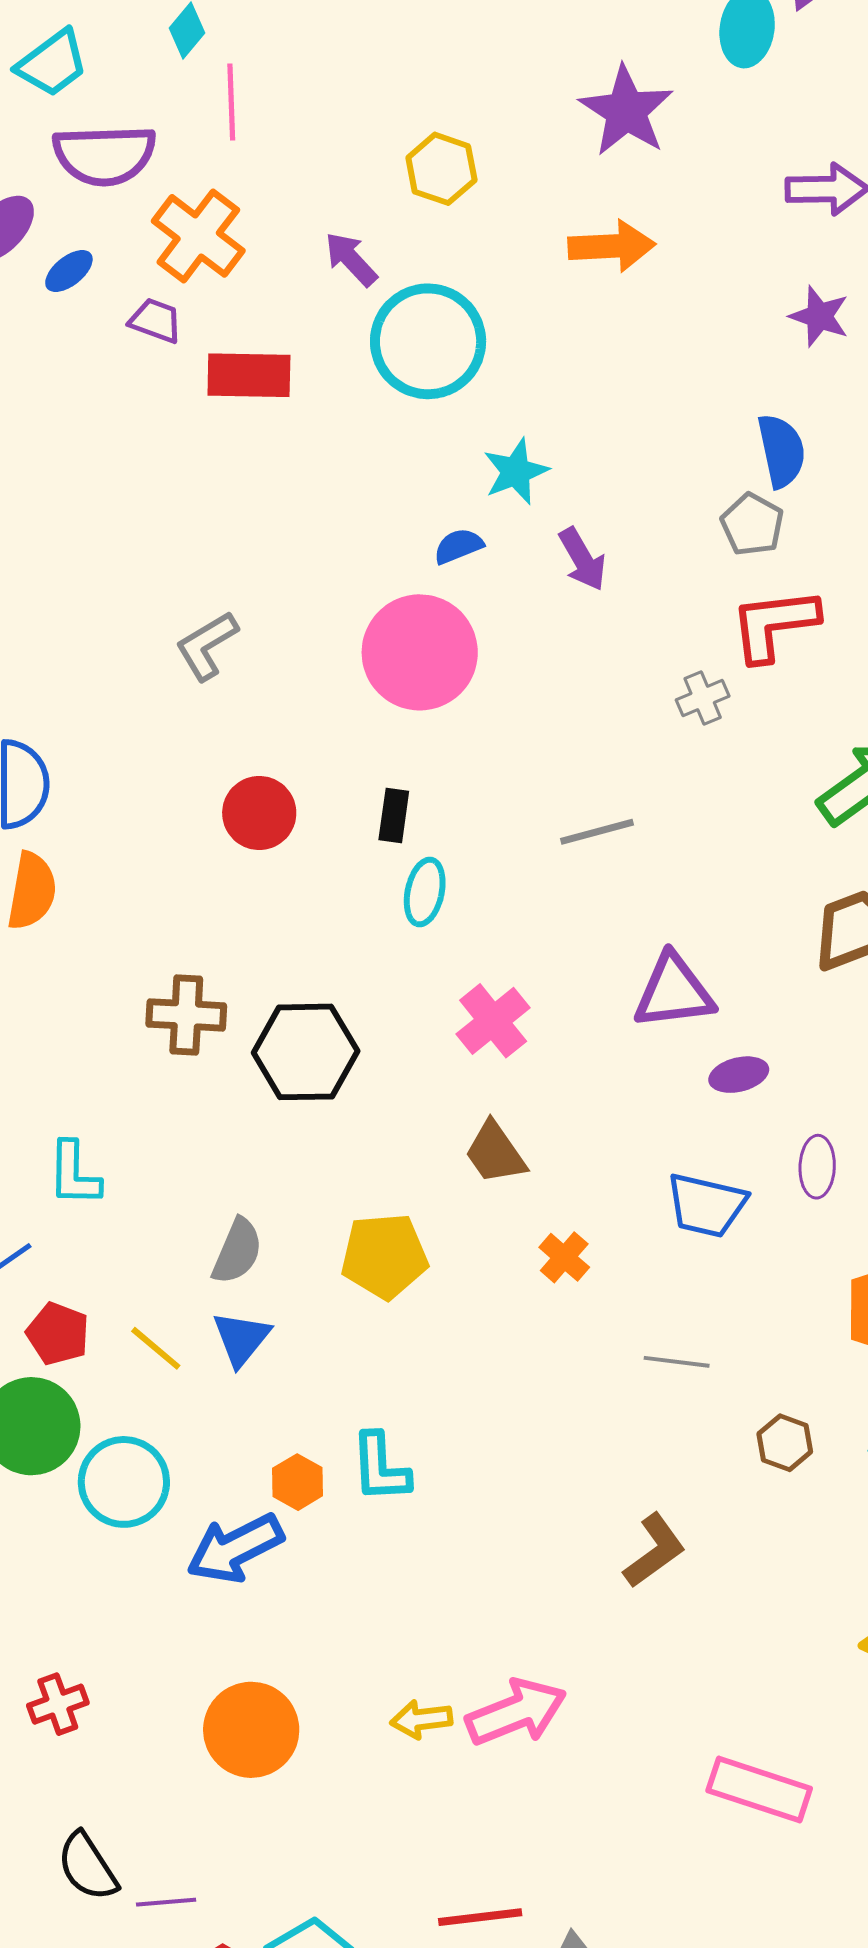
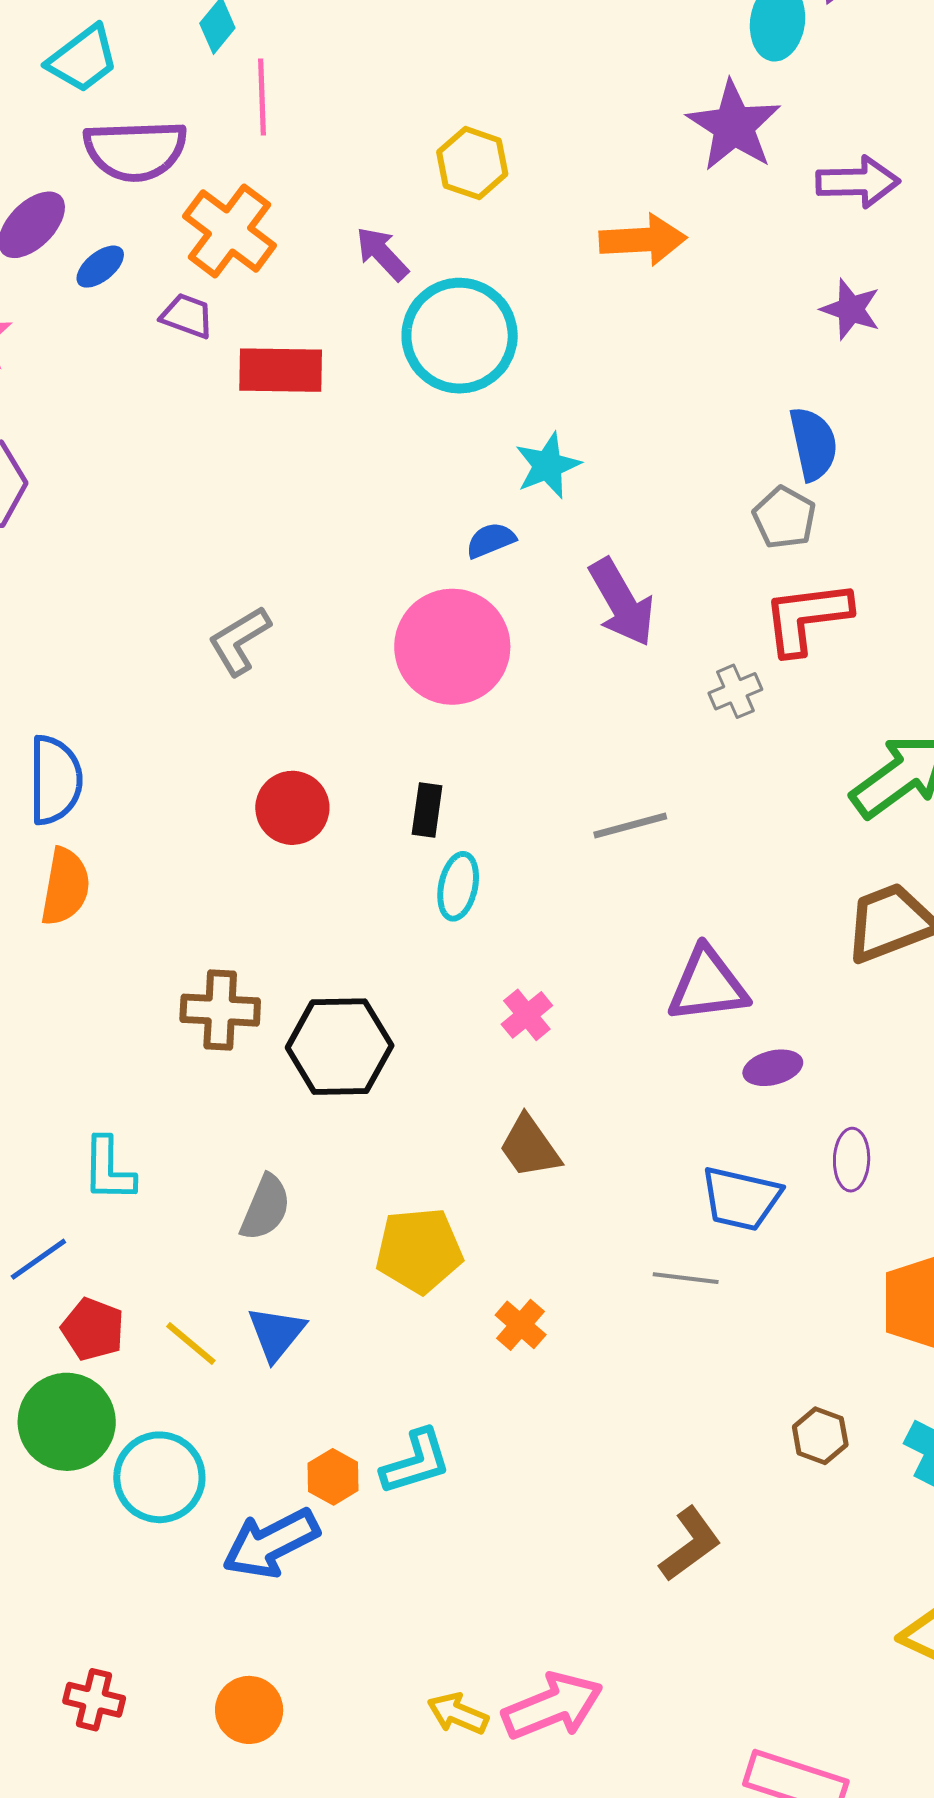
purple star: (626, 111) -> (734, 126), moved
purple arrow: (582, 559) -> (622, 602), moved, size x1.4
pink cross: (493, 1021) -> (527, 1015), size x0.7
gray semicircle: (237, 1251) -> (265, 1208), moved
orange cross: (564, 1257) -> (521, 1325), moved
gray line: (677, 1362) -> (686, 1278), moved
cyan L-shape: (380, 1468) -> (416, 1462), turned -104
red cross: (58, 1704) -> (94, 1700), turned 34
yellow arrow: (421, 1719) -> (458, 1714), turned 30
orange circle: (251, 1730) -> (249, 1710), moved, size x0.7

